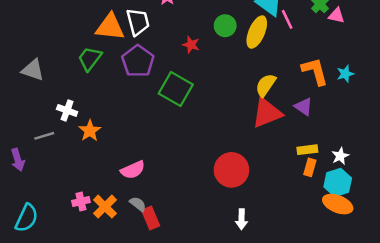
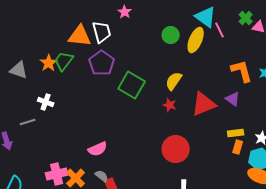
red star: (191, 45) -> (170, 105), moved
yellow semicircle: (266, 85) -> (174, 81), moved
orange star: (90, 131) -> (49, 63), moved
pink cross: (81, 202) -> (57, 174), size x1.5

